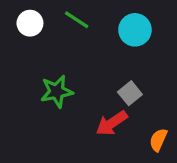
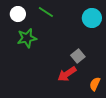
cyan circle: (135, 30) -> (92, 18), moved
green star: (57, 91) -> (27, 38), moved

